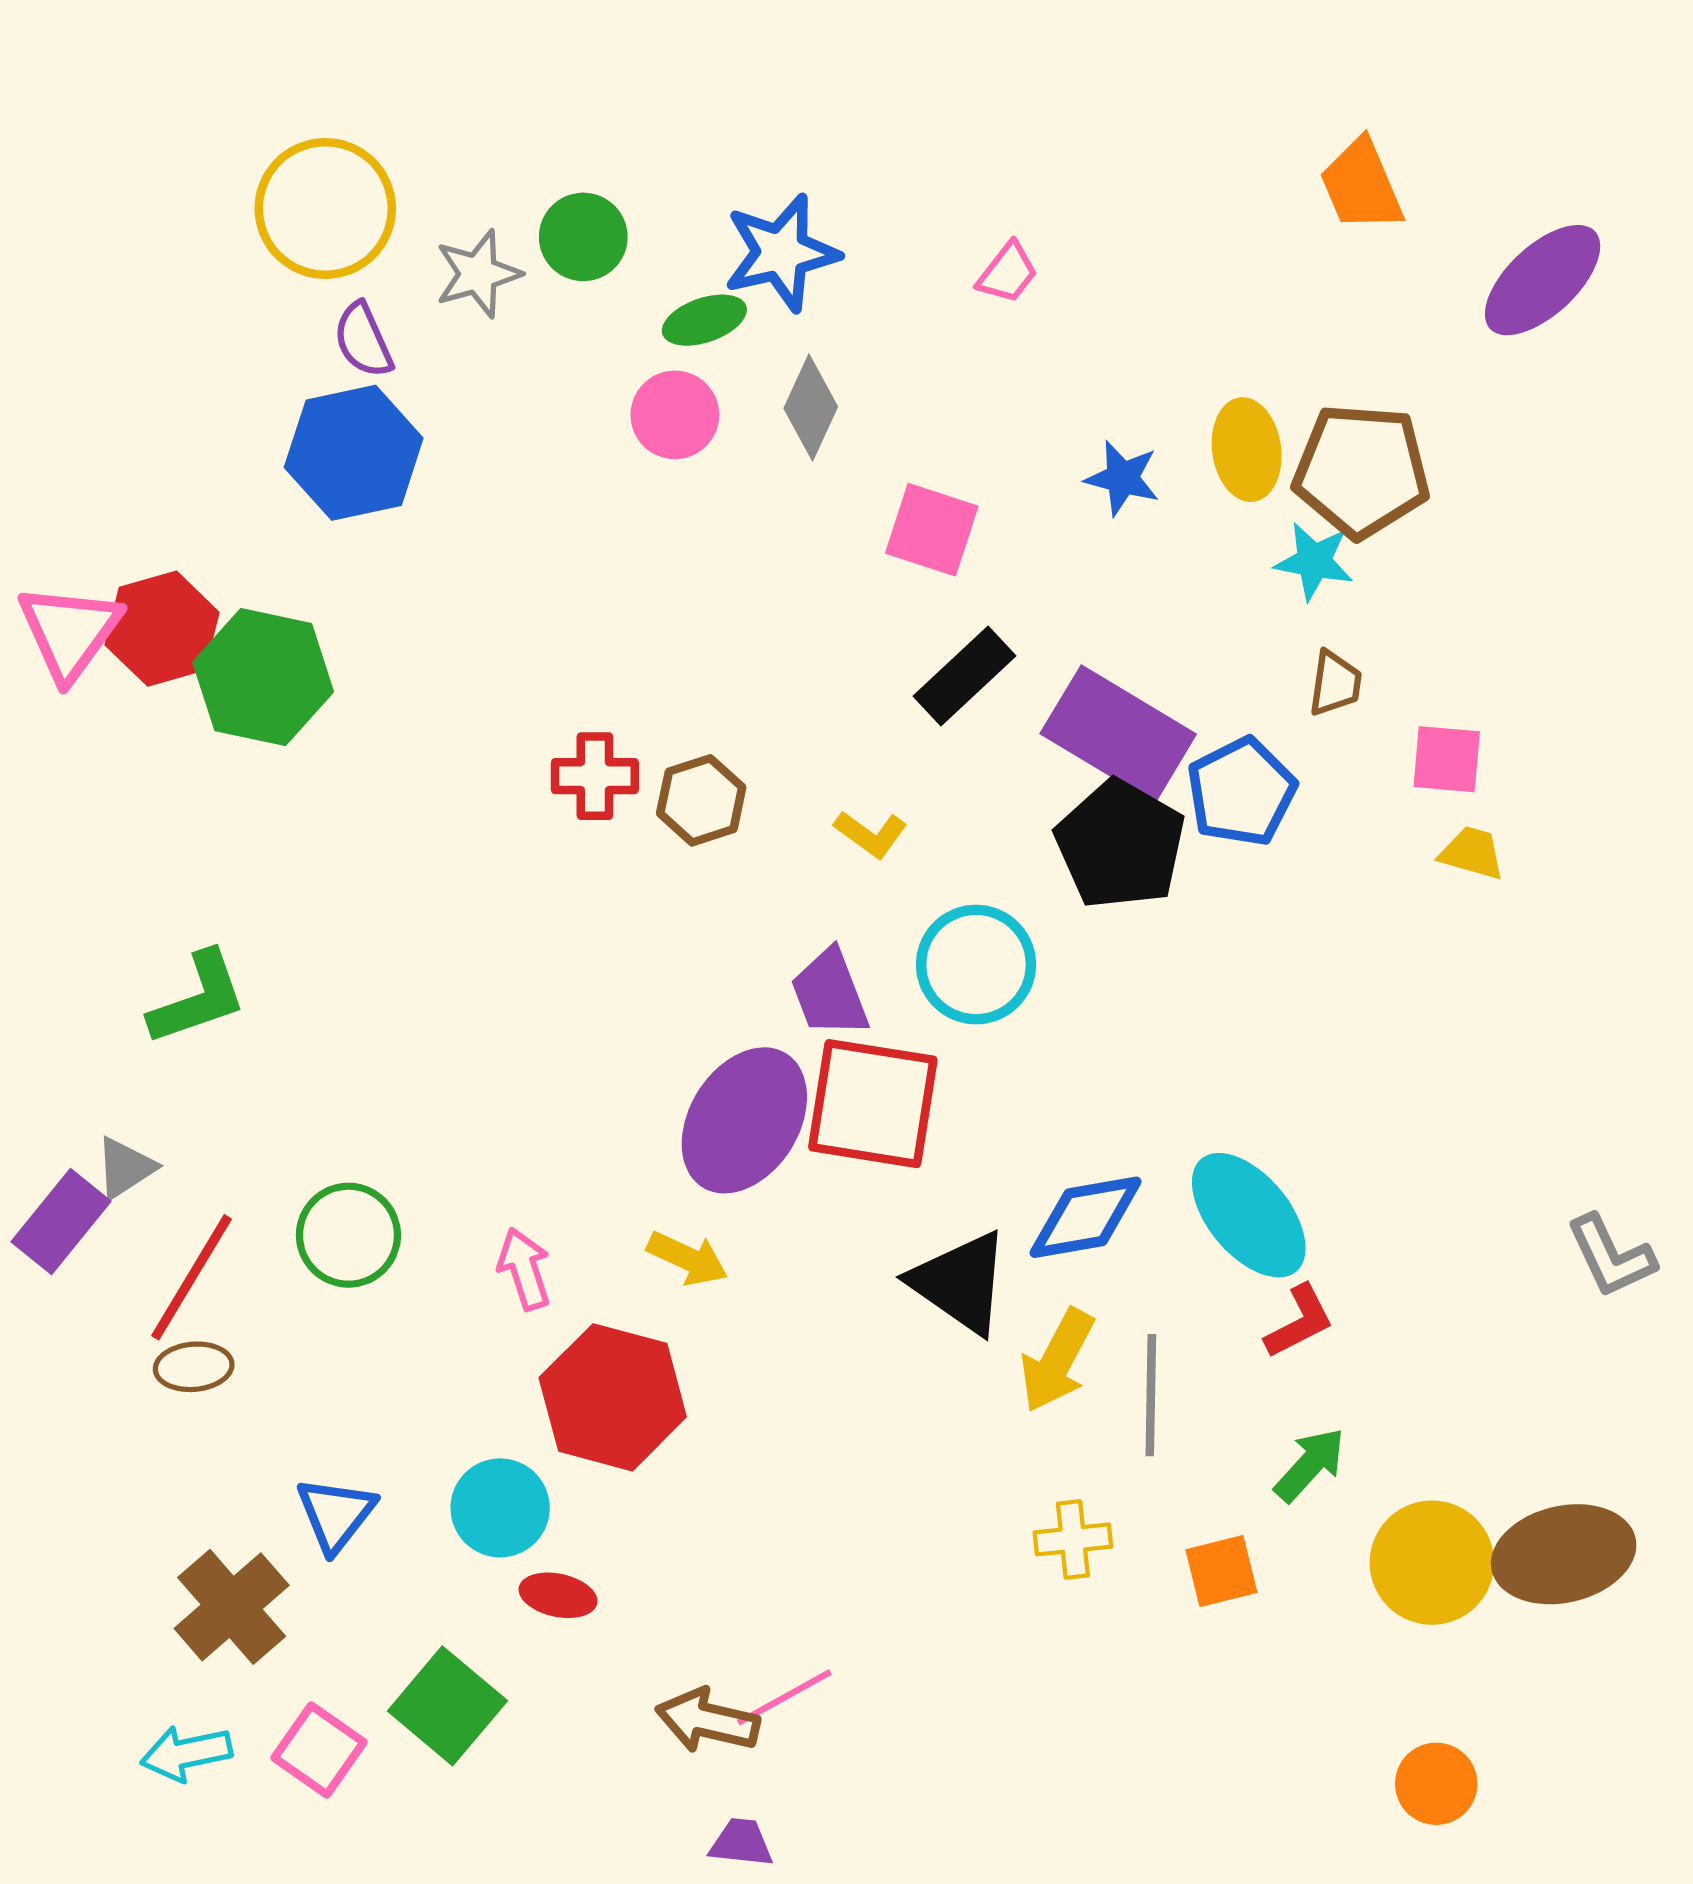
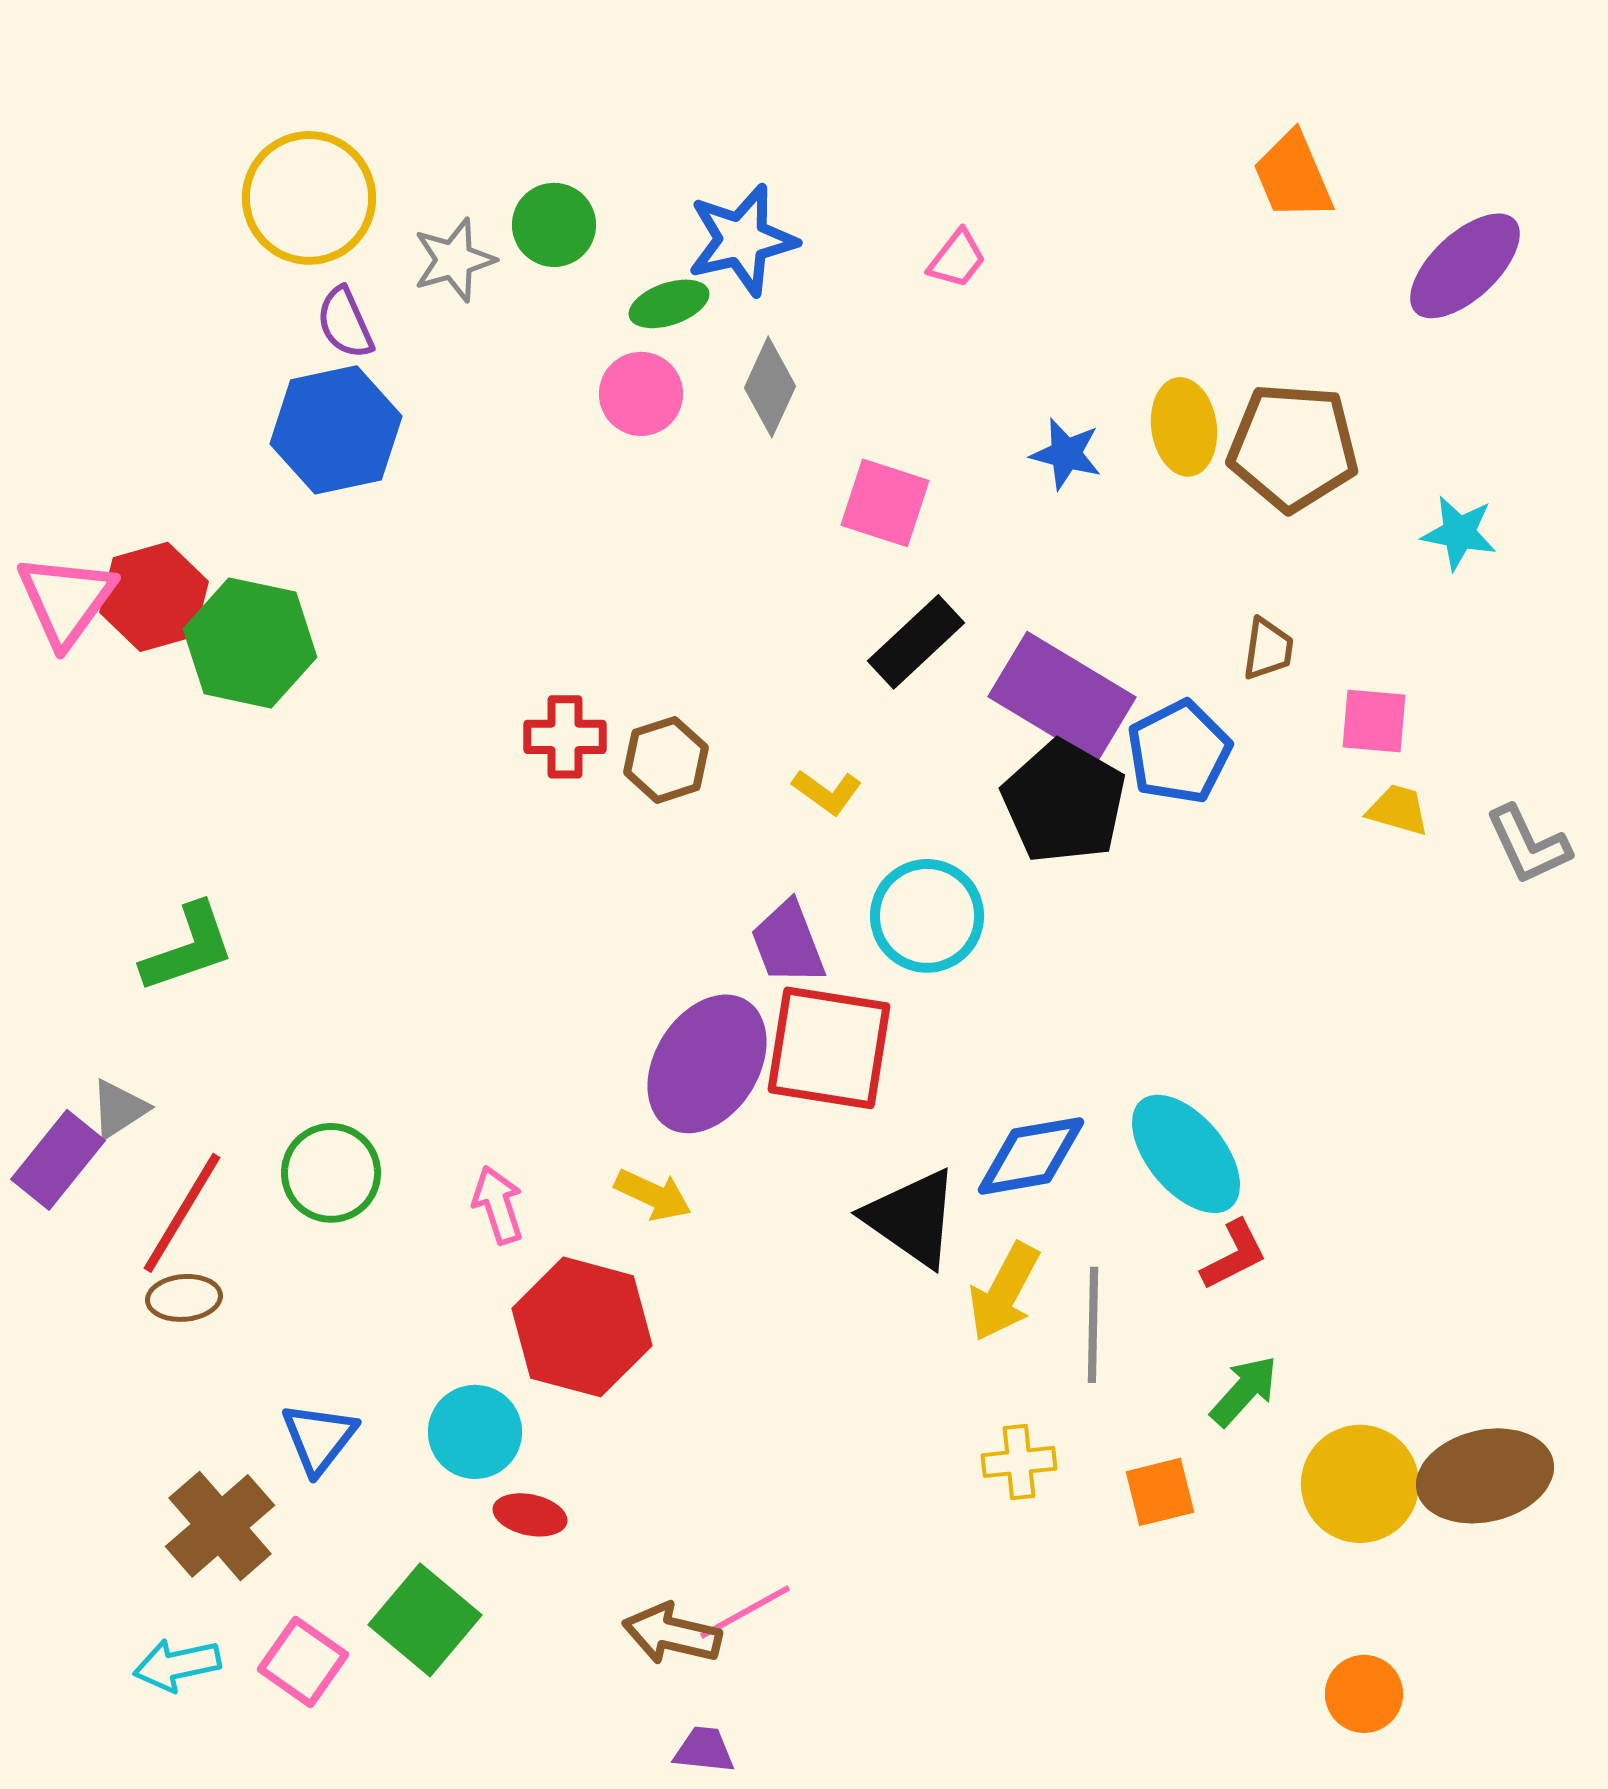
cyan star: (1314, 561) -> (1459, 533), moved
gray L-shape: (1611, 1256) -> (1528, 845), moved

